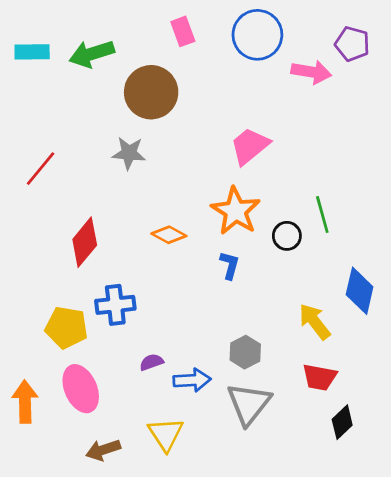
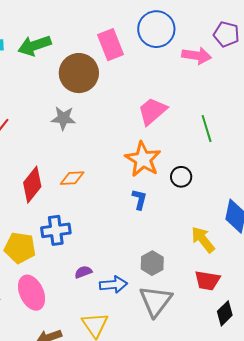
pink rectangle: (183, 31) -> (111, 45), moved, size x1.4
green line: (322, 214) -> (207, 128), moved
orange diamond: (169, 235) -> (72, 178), moved, turned -30

